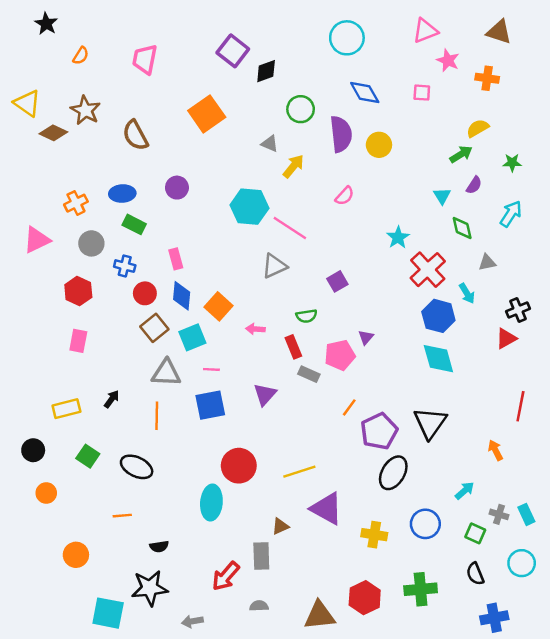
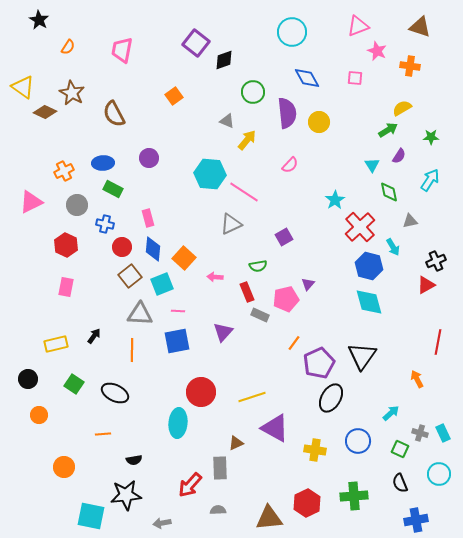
orange square: (207, 114) -> (174, 96), size x0.6

